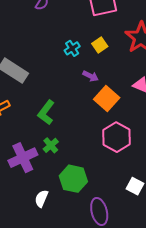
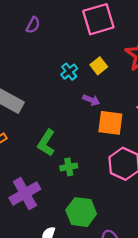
orange square: (107, 98) -> (110, 123), turned -30
green cross: (51, 145) -> (69, 167), moved, turned 35

